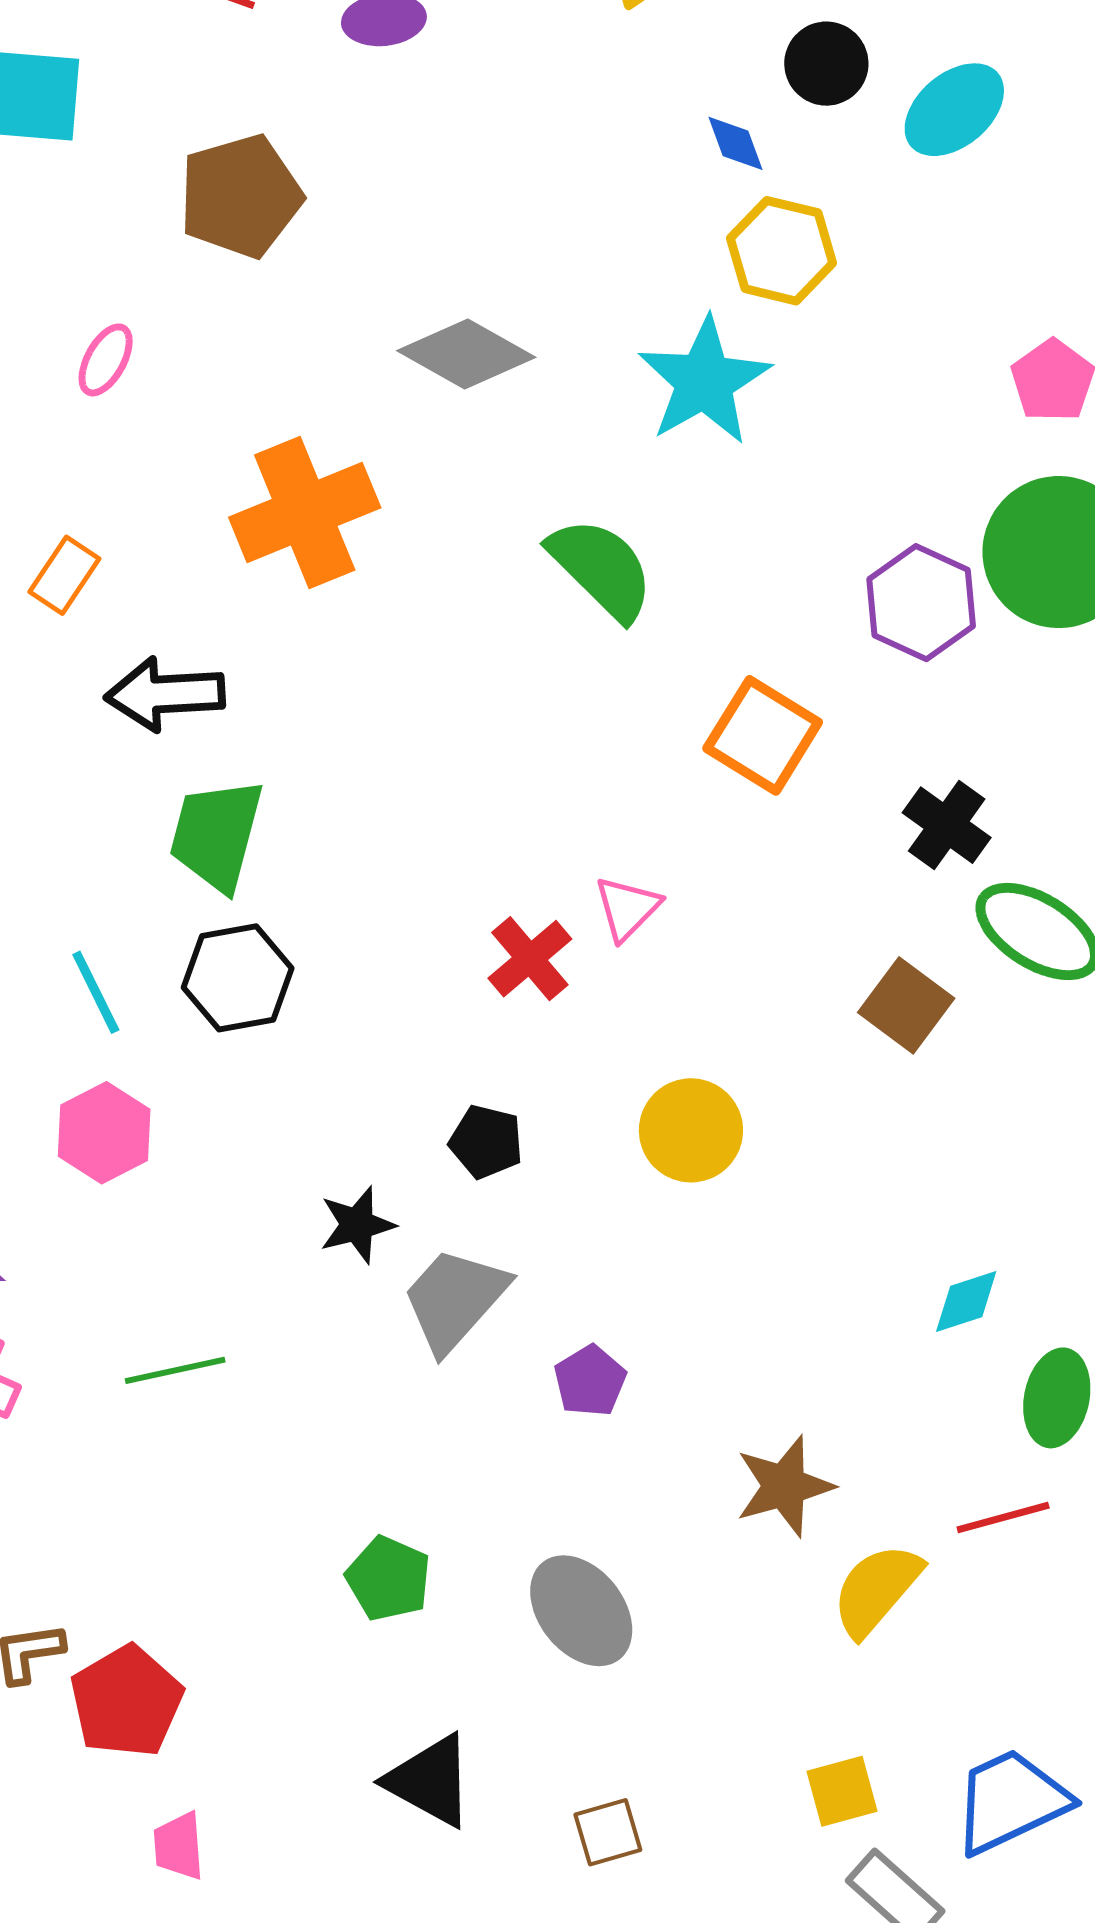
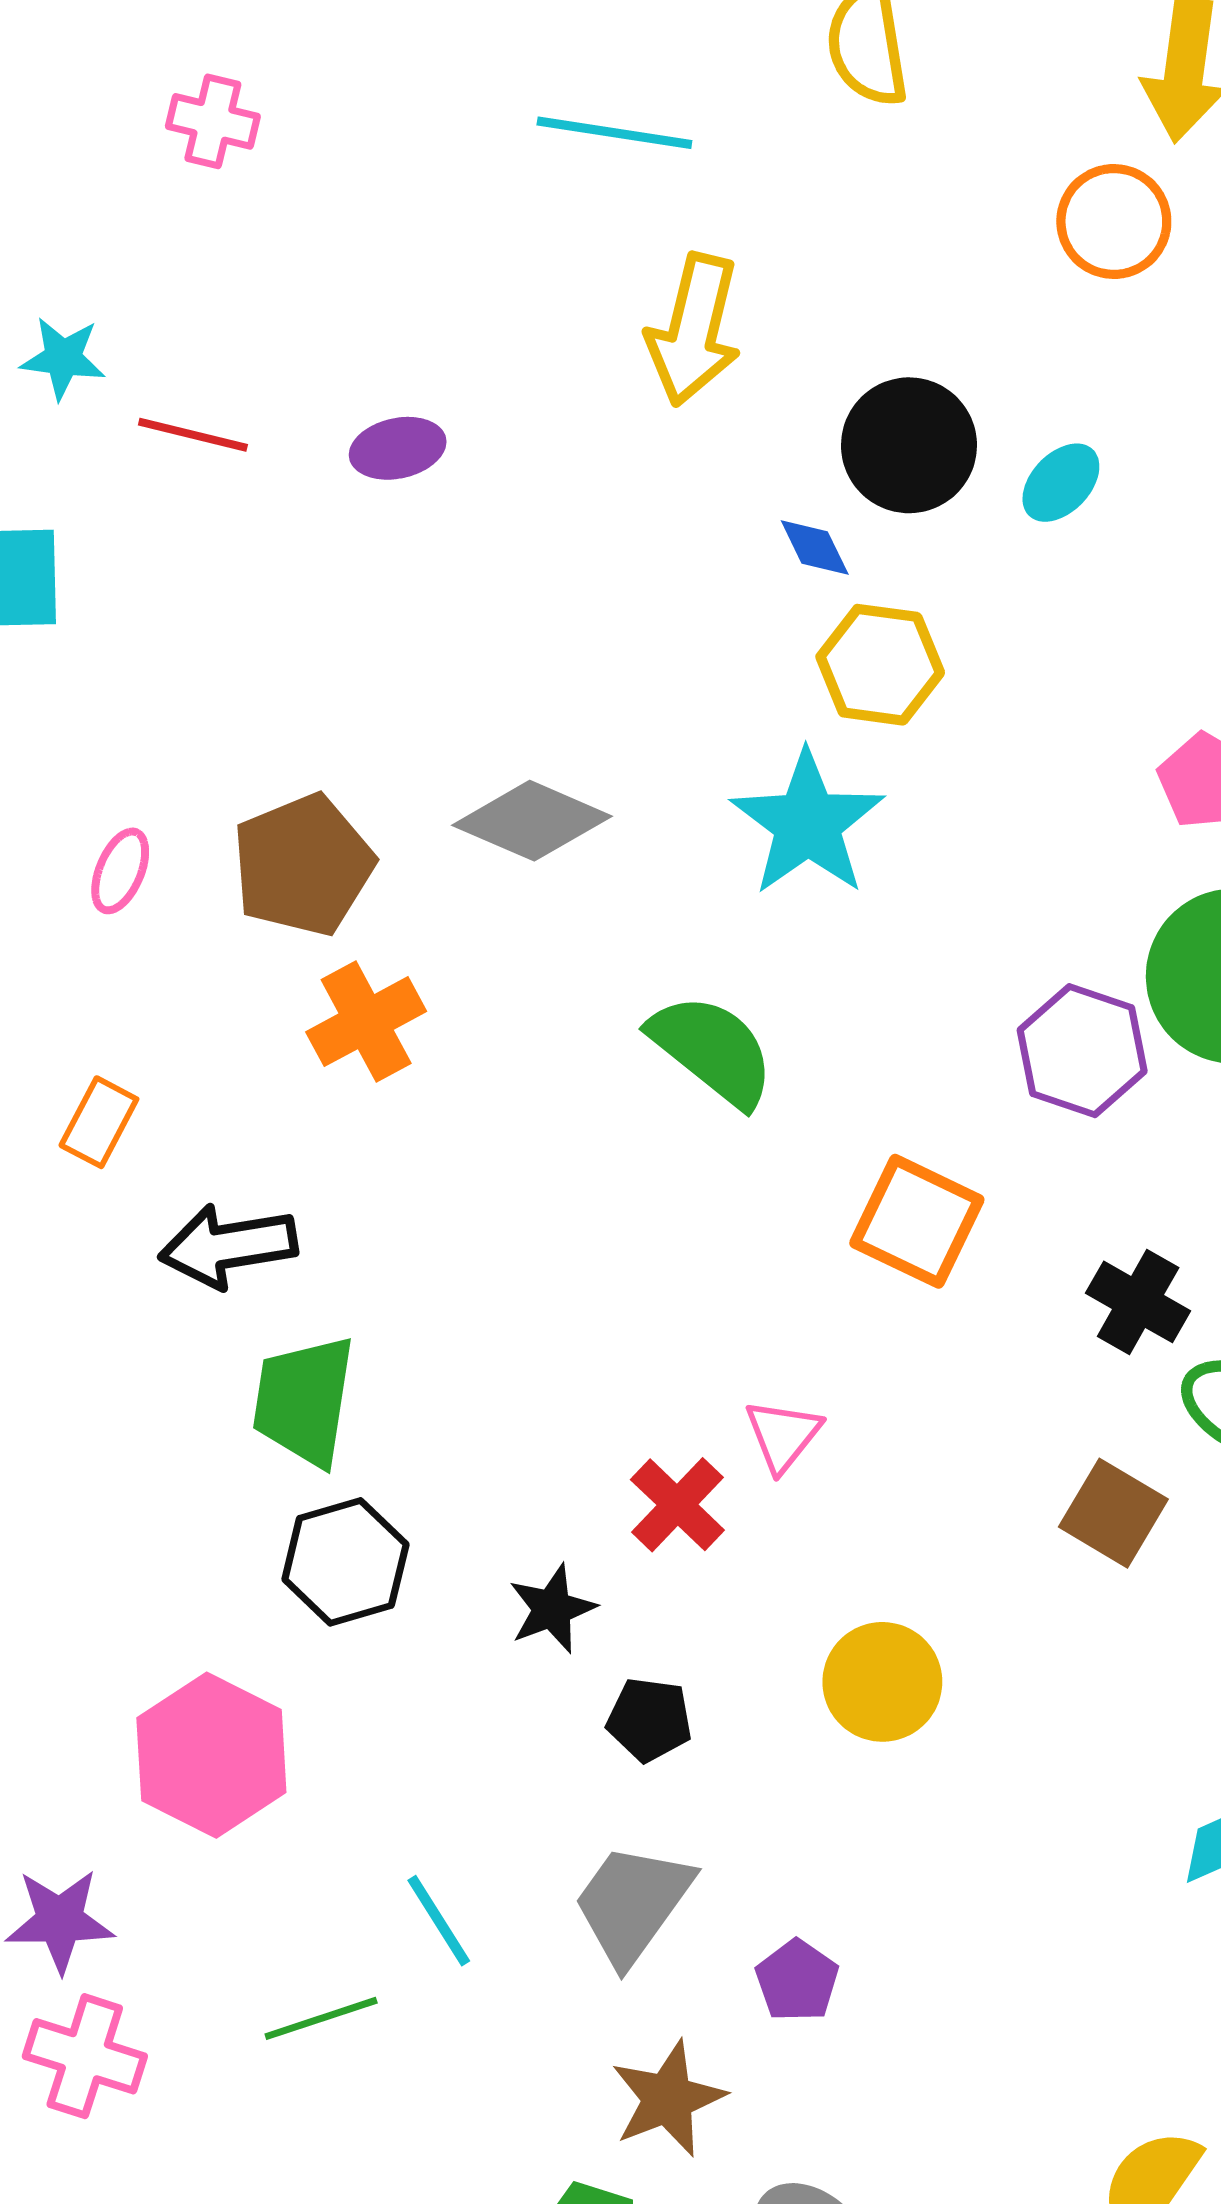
black circle: (826, 64) -> (909, 445), size x1.4
cyan ellipse: (954, 110) -> (1061, 483), size x0.7
brown pentagon: (240, 196) -> (303, 865), moved
orange cross: (305, 512) -> (366, 1022), size x0.7
cyan line: (96, 992) -> (439, 1921), moved
pink hexagon: (104, 1133) -> (211, 1755), size x1.4
black star: (357, 1225) -> (552, 1609), moved
brown star: (784, 1486) -> (668, 2099), moved

